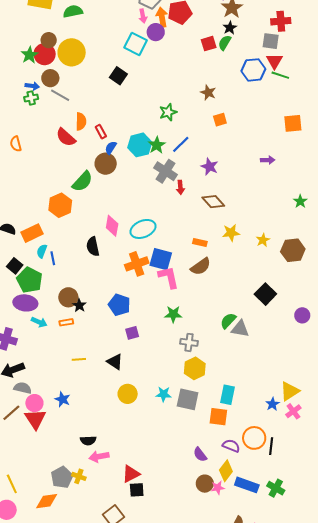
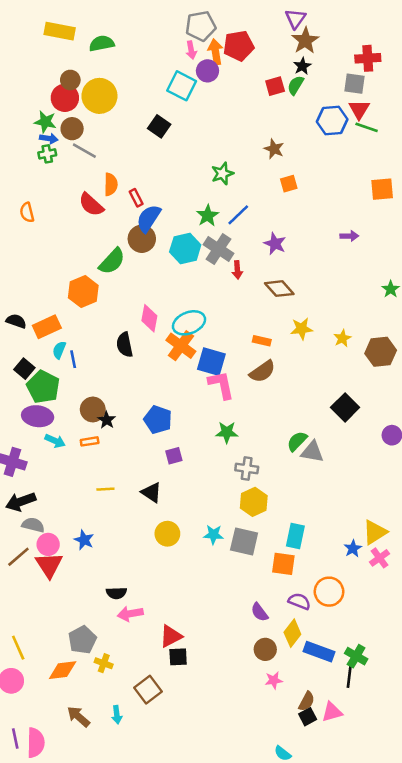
green star: (30, 55) -> (45, 122), moved, turned -30
cyan hexagon: (140, 145) -> (185, 248), moved
blue semicircle: (111, 148) -> (149, 218), size x1.6
orange cross: (137, 264) -> (181, 346), moved, turned -35
black line: (271, 446) -> (349, 676), moved
yellow cross: (79, 476) -> (104, 663), moved
pink star: (218, 488) -> (274, 680), moved

